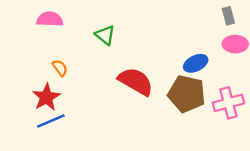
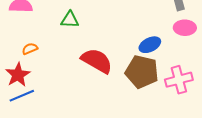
green triangle: (105, 35) -> (70, 20), turned -36
orange semicircle: (60, 68) -> (30, 49), turned -77

